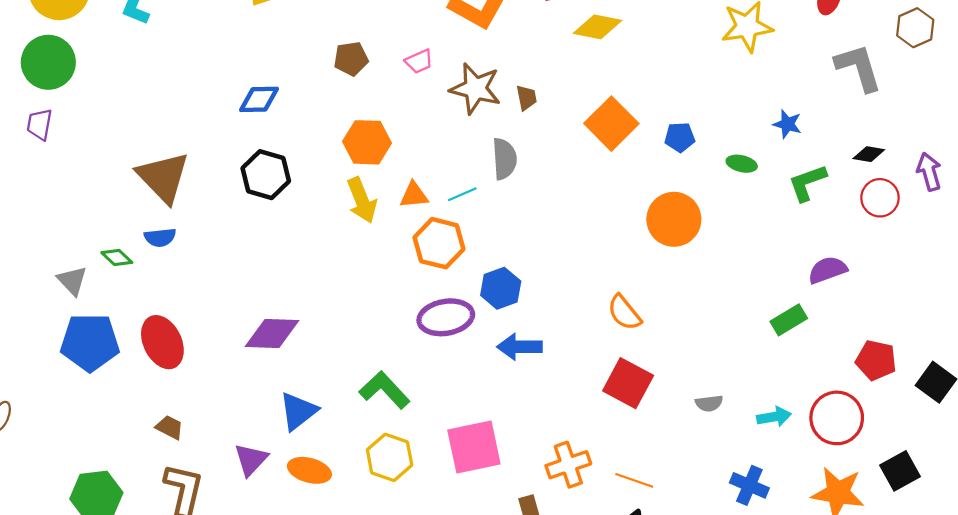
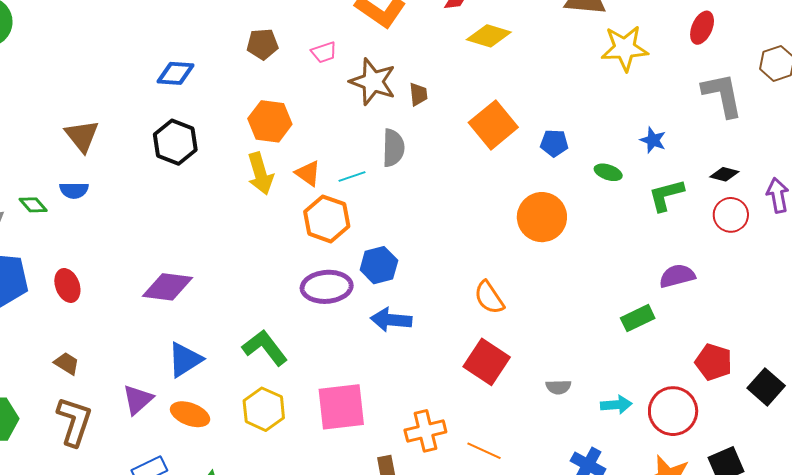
brown triangle: (163, 177) -> (82, 136), size x0.7
orange triangle: (414, 195) -> (308, 173), turned 36
red ellipse: (162, 342) -> (67, 285), size x0.7

